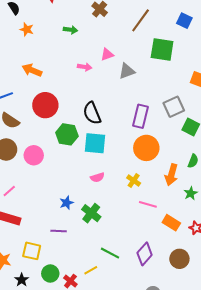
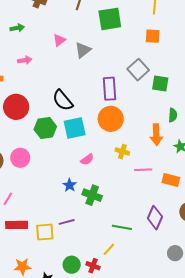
pink arrow: (85, 67) -> (25, 60), moved
orange circle: (146, 148) -> (111, 119), moved
blue star: (66, 203) -> (70, 185), moved
yellow square: (32, 251) -> (45, 232), moved

